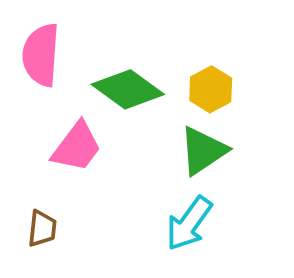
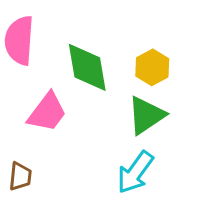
green diamond: (128, 89) -> (87, 67), turned 44

